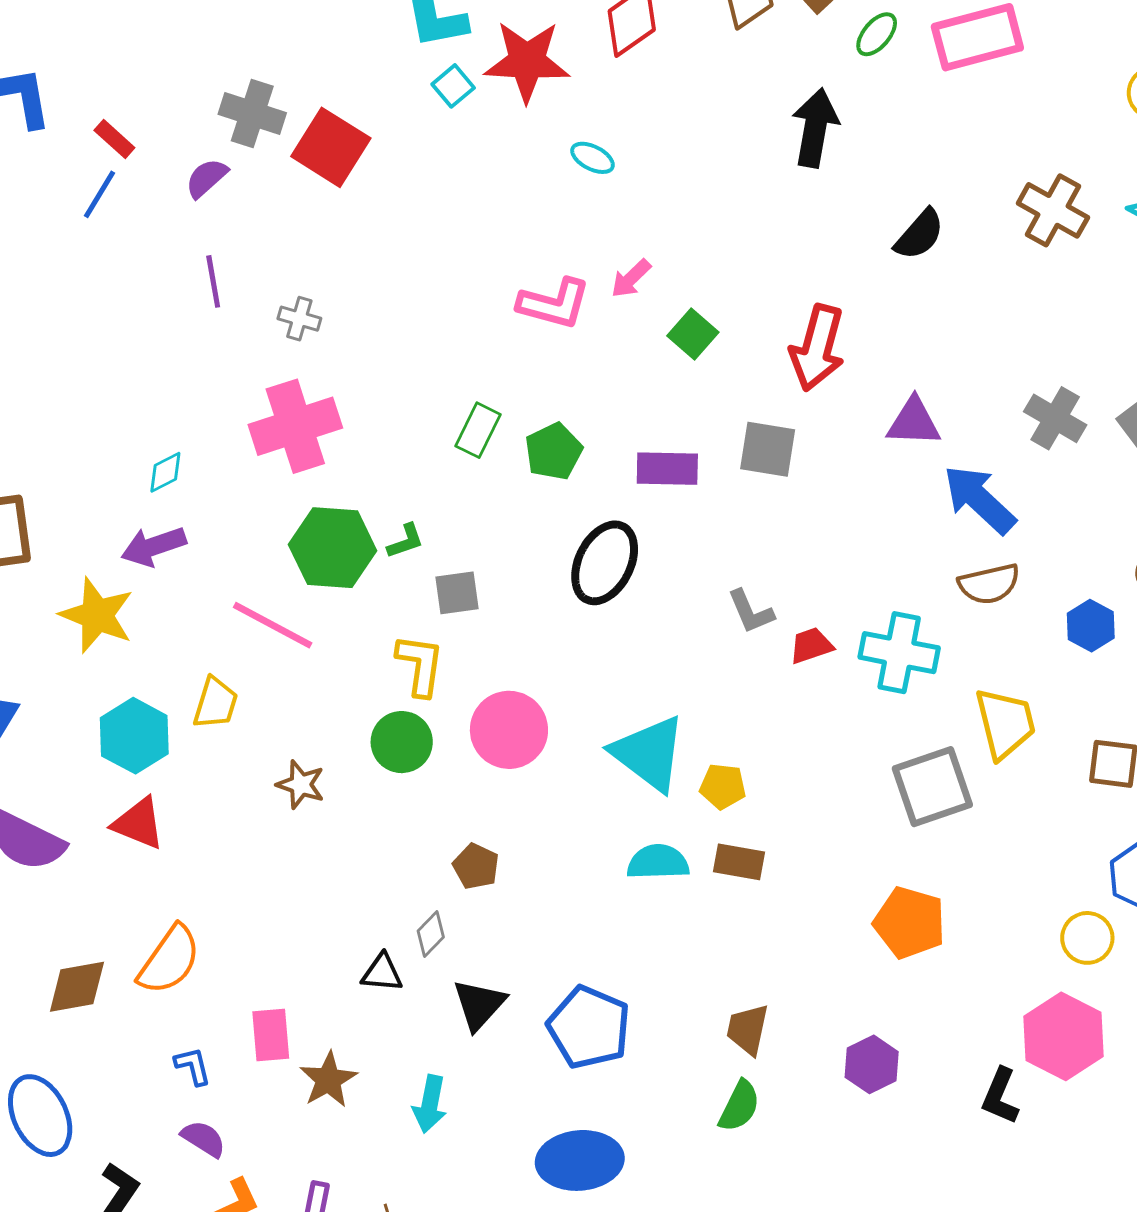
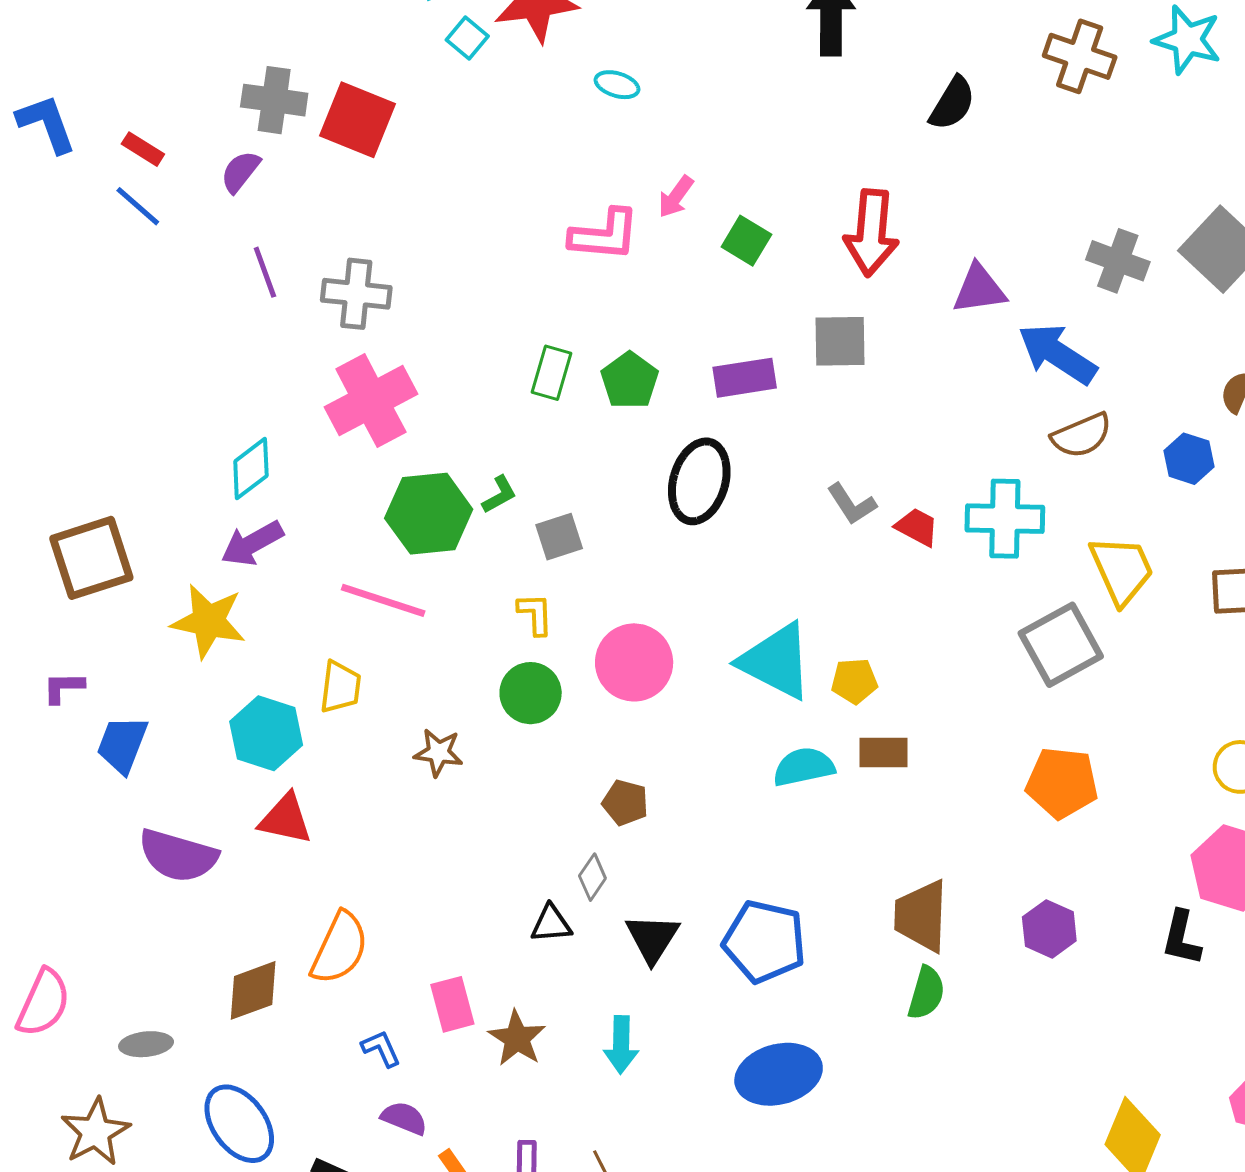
blue line: (100, 194) -> (138, 206), turned -70
gray cross: (299, 319) -> (356, 294), size x1.6
cyan diamond: (165, 472) -> (251, 468), size x1.4
red trapezoid: (811, 646) -> (917, 527), turned 57
yellow L-shape: (420, 665) -> (535, 614), size x0.7
brown trapezoid: (748, 1029) -> (921, 916), size x1.4

